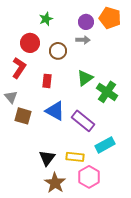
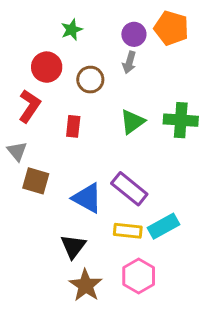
gray arrow: (83, 40) -> (129, 62), turned 104
green cross: (107, 92) -> (181, 120), moved, turned -30
blue triangle: (55, 111) -> (87, 198), moved
yellow rectangle: (75, 157) -> (128, 231), moved

